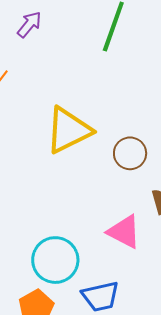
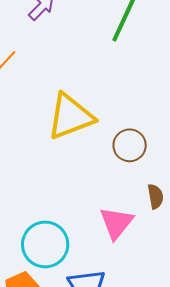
pink triangle: (124, 232) -> (116, 223), turned 36

